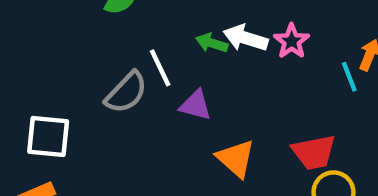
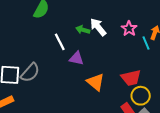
white arrow: (245, 38) -> (98, 27), turned 36
pink star: (292, 41) -> (129, 29), moved
gray semicircle: (126, 93) -> (30, 73), moved

